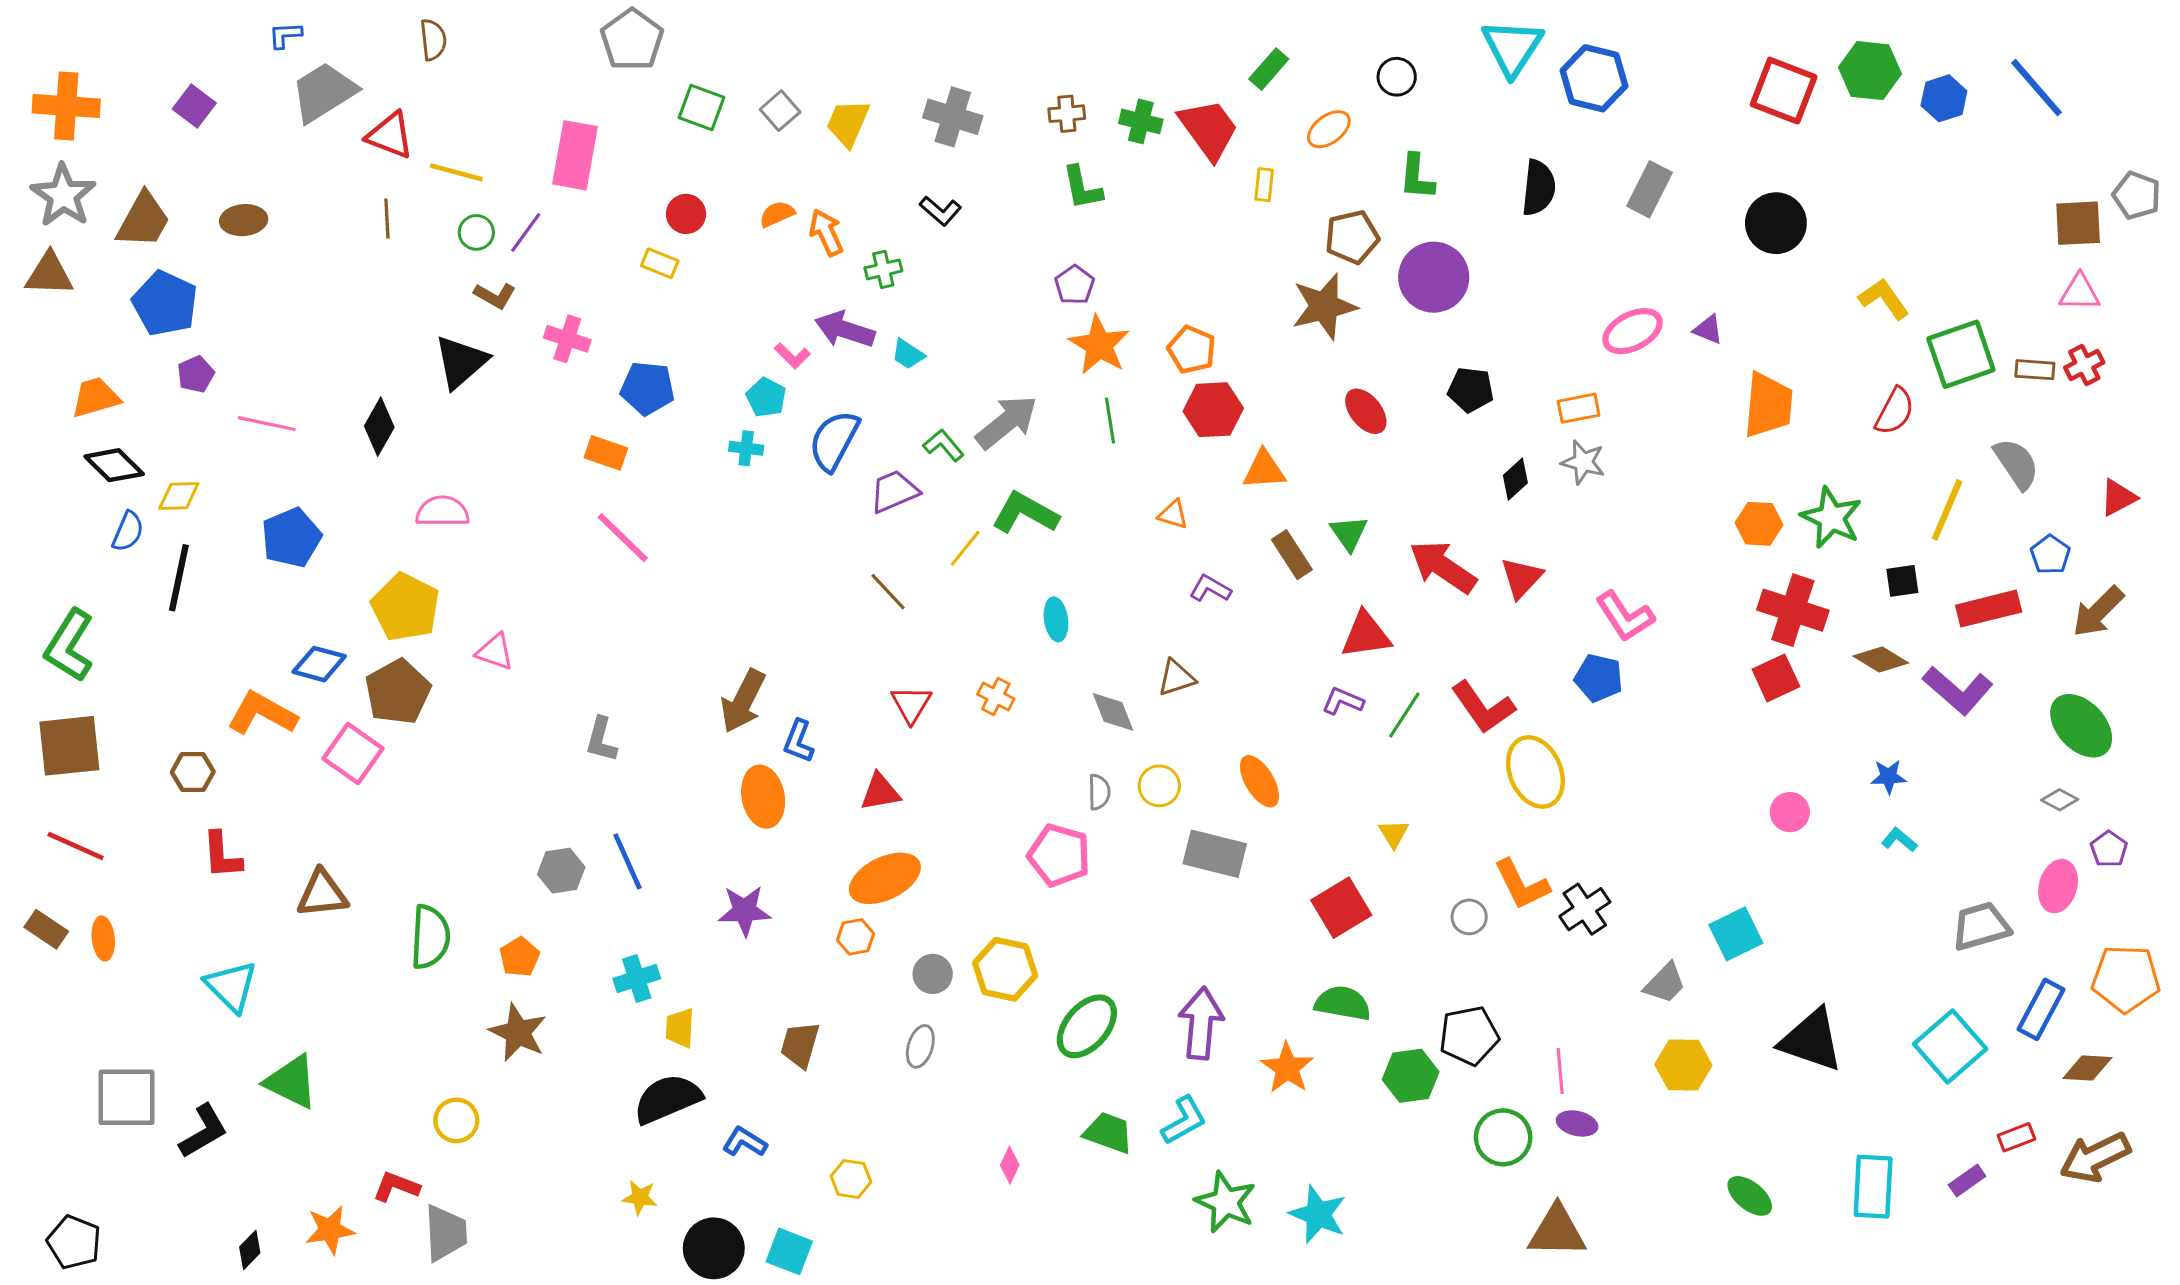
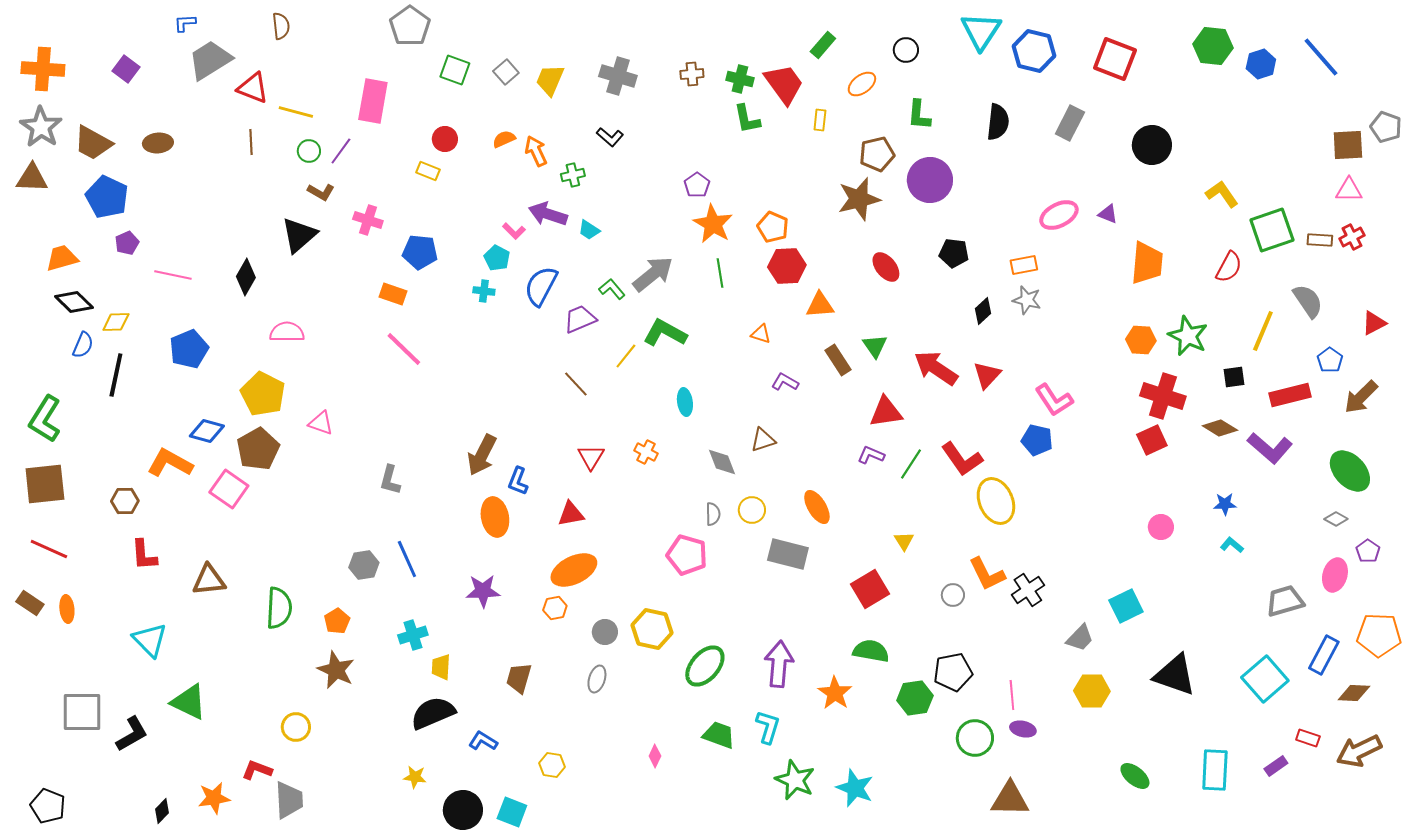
red square: (1784, 91) -> (1115, 59), moved
green L-shape: (1082, 188) -> (747, 119), moved
brown trapezoid: (143, 220) -> (93, 143), turned 90
cyan L-shape: (1184, 1120) -> (768, 727), turned -44
red rectangle: (2016, 1137) -> (1308, 738), turned 40

